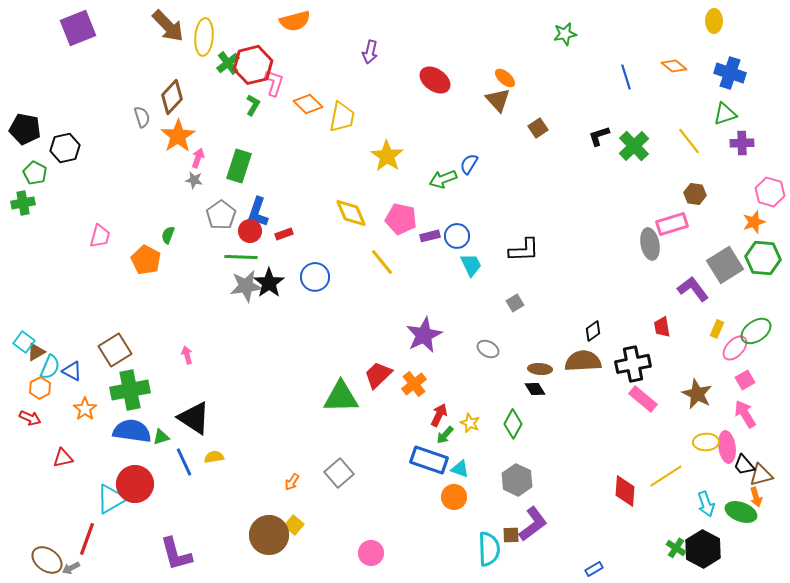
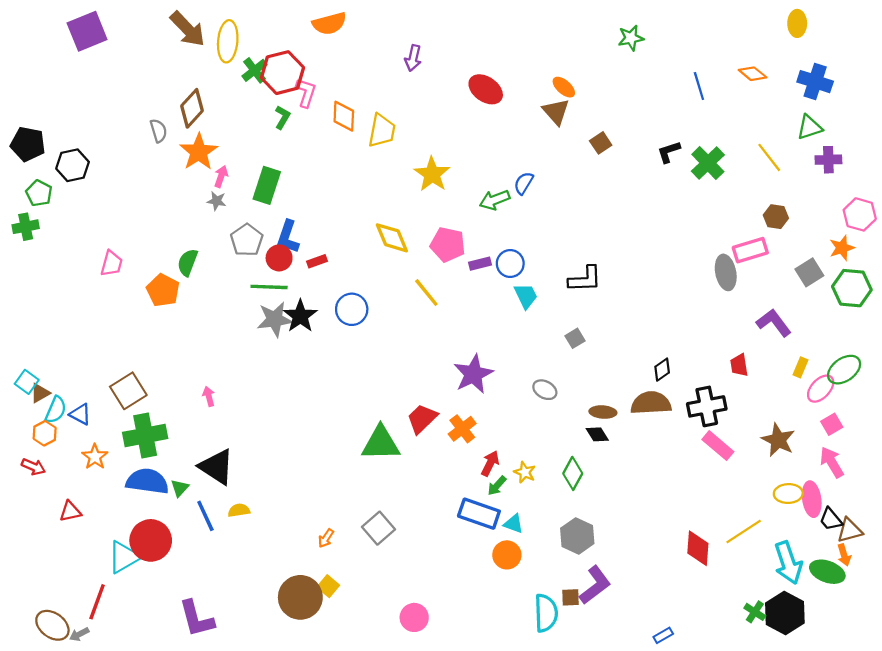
orange diamond: (308, 104) -> (344, 116), turned 48
green semicircle: (168, 235) -> (188, 262), size x1.4
gray square: (725, 265) -> (809, 272), moved, size x0.7
green triangle: (161, 437) -> (180, 488), turned -30
cyan arrow: (706, 504) -> (788, 563), size x1.5

